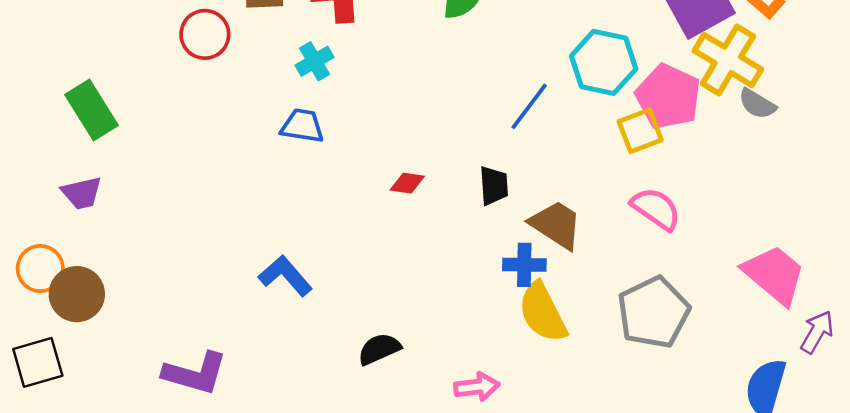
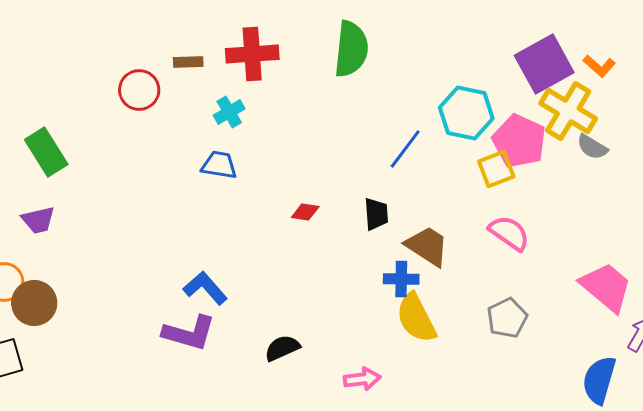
gray pentagon: (654, 312) -> (507, 318), size x0.7
purple L-shape: (195, 373) -> (189, 333), moved

